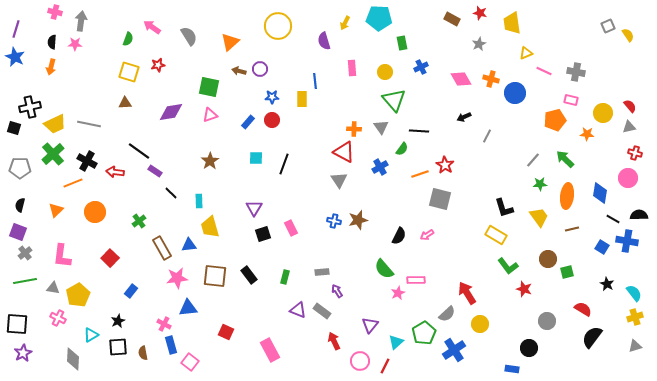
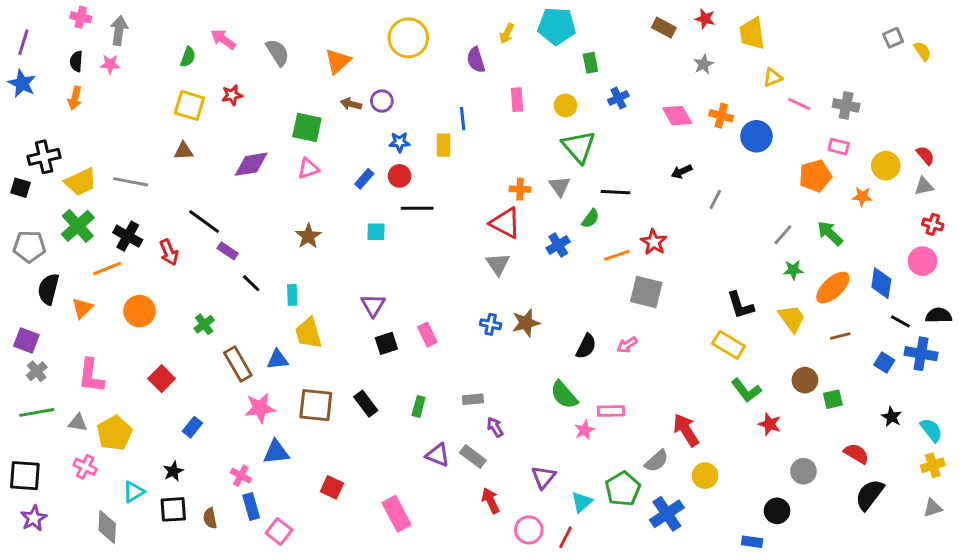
black line: (284, 164) -> (417, 208), moved, turned 70
red arrow: (115, 172) -> (169, 252), turned -120
orange ellipse: (567, 196) -> (833, 288), turned 40
black semicircle: (20, 205) -> (48, 289), moved, size x1.5

